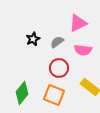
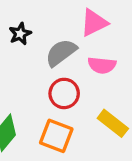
black star: (33, 39) -> (20, 34), moved
gray semicircle: (57, 42) -> (61, 53), size x1.5

